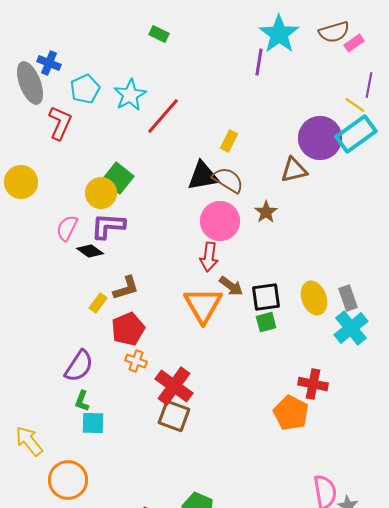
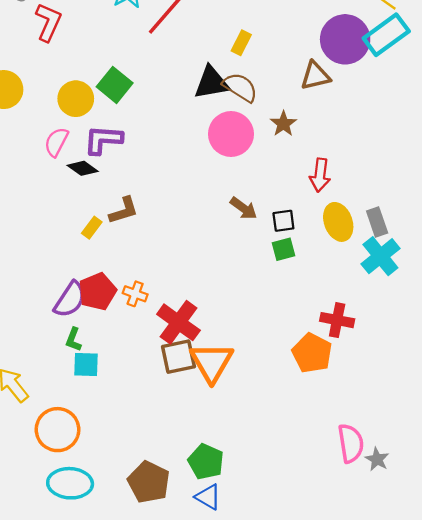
yellow circle: (101, 193) -> (76, 99), moved
red arrow: (209, 257) -> (320, 175), moved
black square: (266, 297) -> (283, 221), size x0.7
orange triangle: (203, 305) -> (212, 362), moved
red pentagon: (128, 329) -> (97, 292), moved
brown square: (174, 416) -> (178, 357), turned -32

